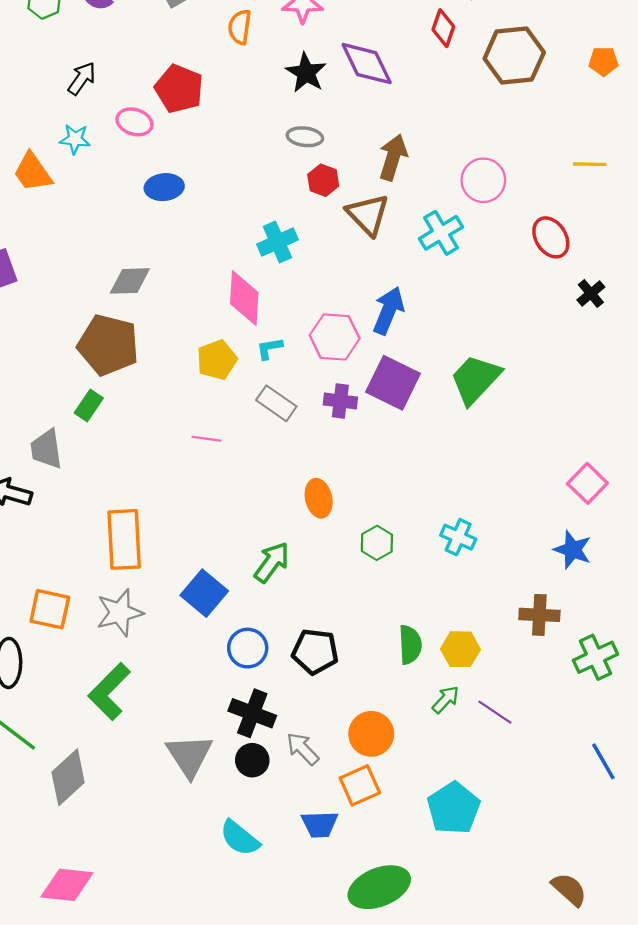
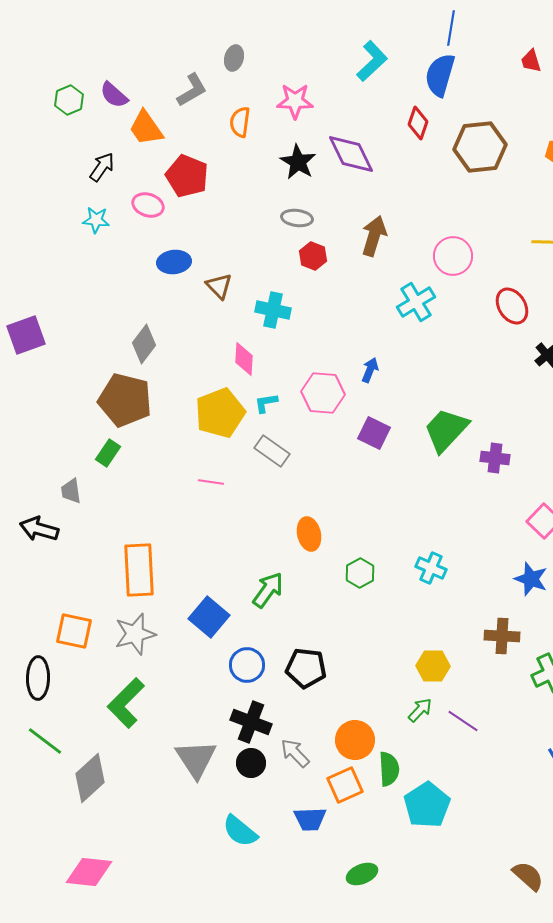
orange trapezoid: (33, 172) -> (146, 128), moved
brown triangle: (368, 215) -> (219, 286), moved, size x0.7
cyan cross: (277, 242) -> (273, 310), turned 36
gray diamond: (130, 281) -> (144, 344), turned -51
pink diamond: (244, 298) -> (244, 359), size x0.7
blue arrow: (388, 311) -> (370, 370), size x0.6
yellow pentagon: (217, 360) -> (220, 413), size x1.4
purple square: (393, 383) -> (374, 433), size x0.7
purple cross: (340, 401) -> (495, 458), moved
gray trapezoid: (46, 449) -> (71, 491), size x0.7
green semicircle: (410, 645) -> (389, 769), moved
green ellipse: (379, 887) -> (362, 874), size x0.6

